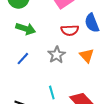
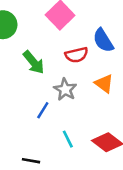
green arrow: (26, 29) -> (34, 62), moved, turned 42
blue line: (23, 59) -> (43, 110), moved

